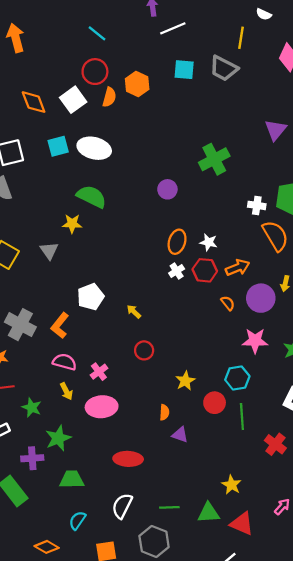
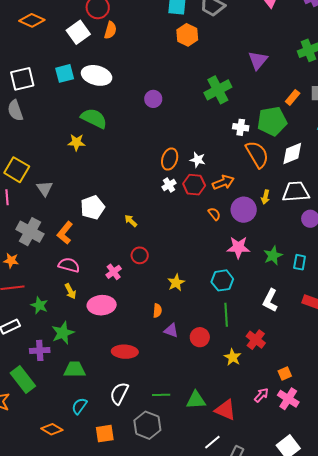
orange hexagon: (137, 84) -> (187, 35), moved
orange diamond: (34, 102) -> (32, 20), moved, turned -45
green cross: (214, 159) -> (218, 90), moved
purple circle: (167, 189) -> (153, 99), moved
gray triangle: (49, 251) -> (45, 188), moved
pink cross: (99, 372) -> (114, 272), moved
red circle: (215, 403) -> (200, 337), moved
yellow star: (232, 485) -> (233, 357), moved

